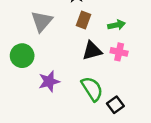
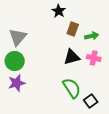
brown rectangle: (83, 20) -> (73, 29), moved
gray triangle: (42, 21) -> (18, 37), moved
purple star: (49, 81) -> (17, 83), moved

